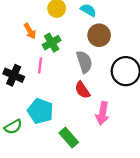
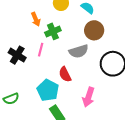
gray semicircle: (84, 62) -> (79, 51), turned 84
red semicircle: (82, 90) -> (65, 74), moved
cyan pentagon: (40, 111) -> (48, 90), moved

